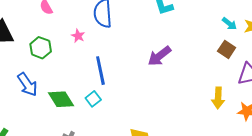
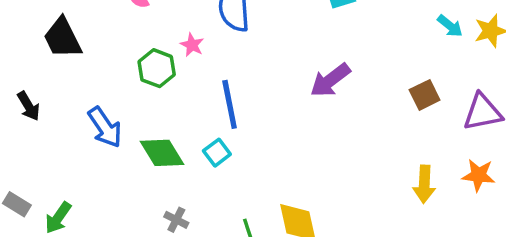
green hexagon: (41, 48) -> (157, 68), moved
brown square: (227, 49) -> (425, 95), moved, turned 30
yellow arrow: (218, 98) -> (424, 184), moved

